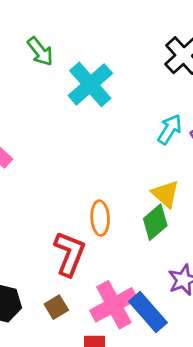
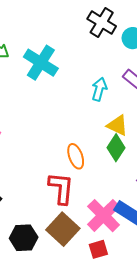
cyan arrow: (170, 129) -> (99, 89), moved
brown square: (56, 307) -> (63, 229), size x1.8

